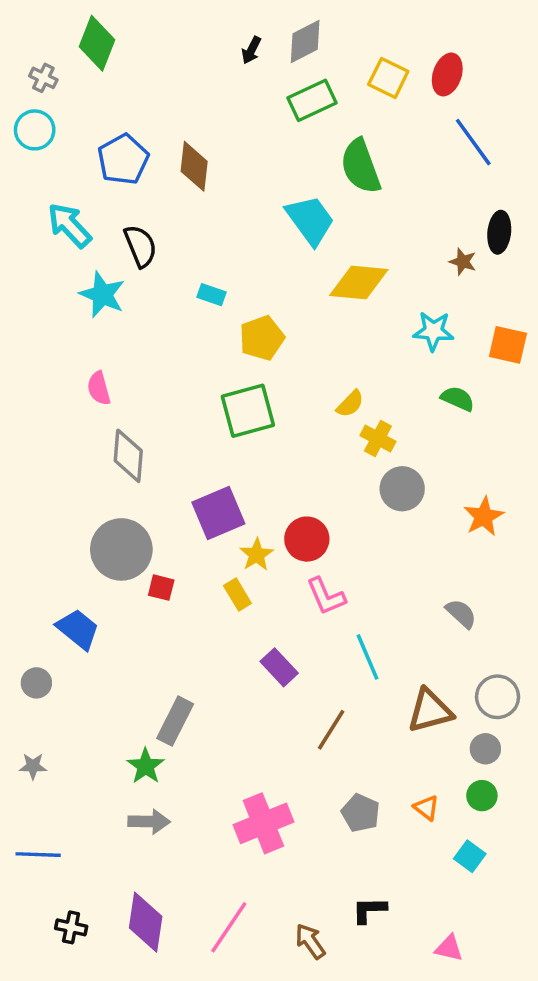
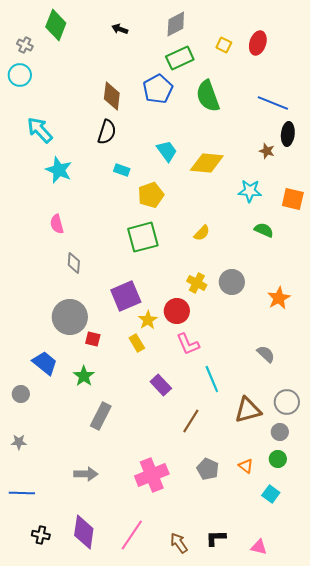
black arrow: (251, 50) -> (120, 29), moved, turned 84
yellow square: (388, 78) -> (224, 45), size x0.7
blue line: (473, 142) -> (273, 103), moved, turned -32
blue pentagon: (123, 159) -> (158, 89), moved
cyan trapezoid: (310, 220) -> (167, 151), moved, size x0.7
black semicircle: (140, 246) -> (107, 132), moved, turned 40
yellow cross: (378, 438) -> (197, 283), moved
gray diamond: (128, 456) -> (74, 263), size x0.7
green star: (146, 766) -> (84, 376), moved
black L-shape: (369, 910) -> (216, 538), moved

